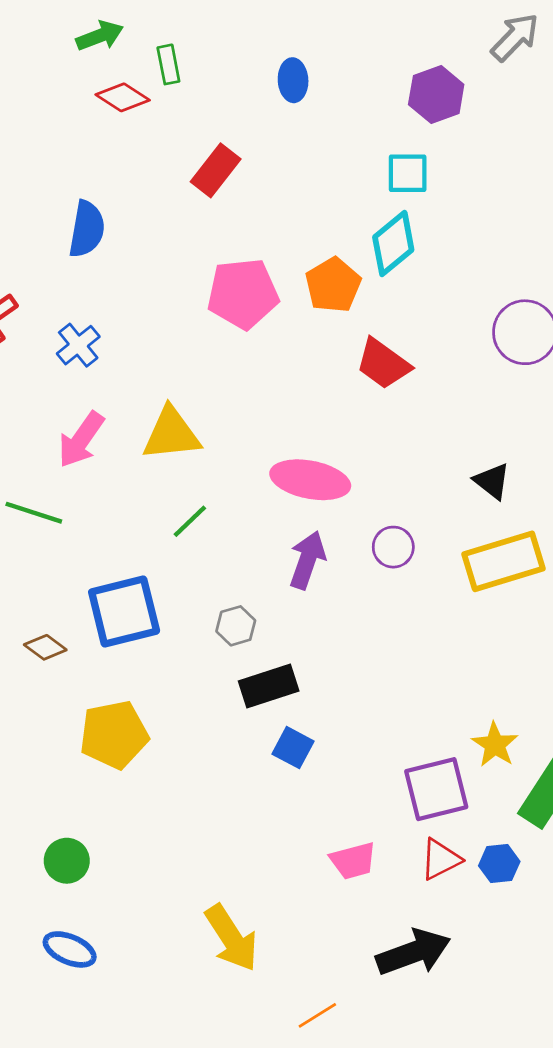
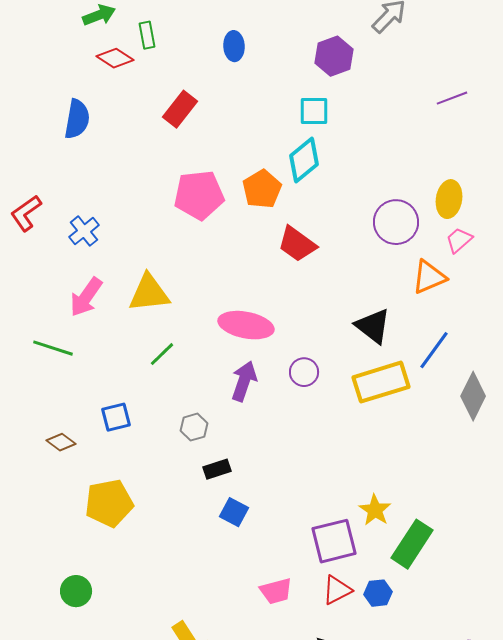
blue semicircle: (87, 229) -> (77, 119), moved
black triangle: (492, 481) -> (373, 326), size x1.4
blue square: (124, 612) -> (116, 417), size x0.6
black rectangle: (269, 686) -> (217, 469), size x0.7

